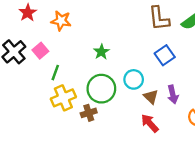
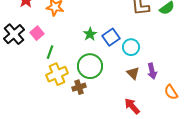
blue square: (165, 55) -> (111, 37), moved
cyan circle: (134, 79) -> (131, 47), moved
red arrow: (150, 123) -> (132, 106), moved

